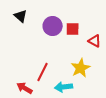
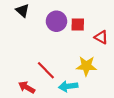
yellow star: (81, 68) -> (86, 66), turned 30
red line: (43, 72) -> (46, 70), turned -72

